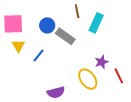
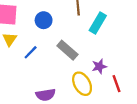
gray rectangle: (65, 36) -> (67, 50), moved

